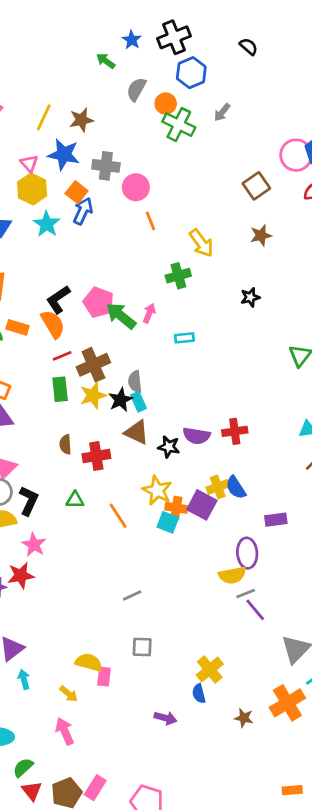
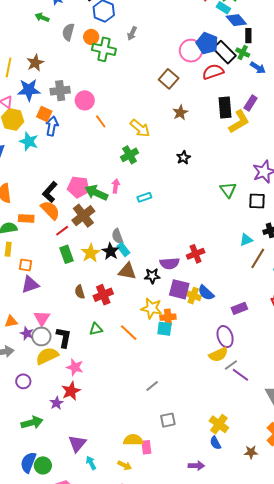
brown cross: (93, 365) -> (83, 216), moved
yellow cross: (218, 487) -> (193, 296), turned -35
purple square: (202, 505) -> (179, 289), moved

